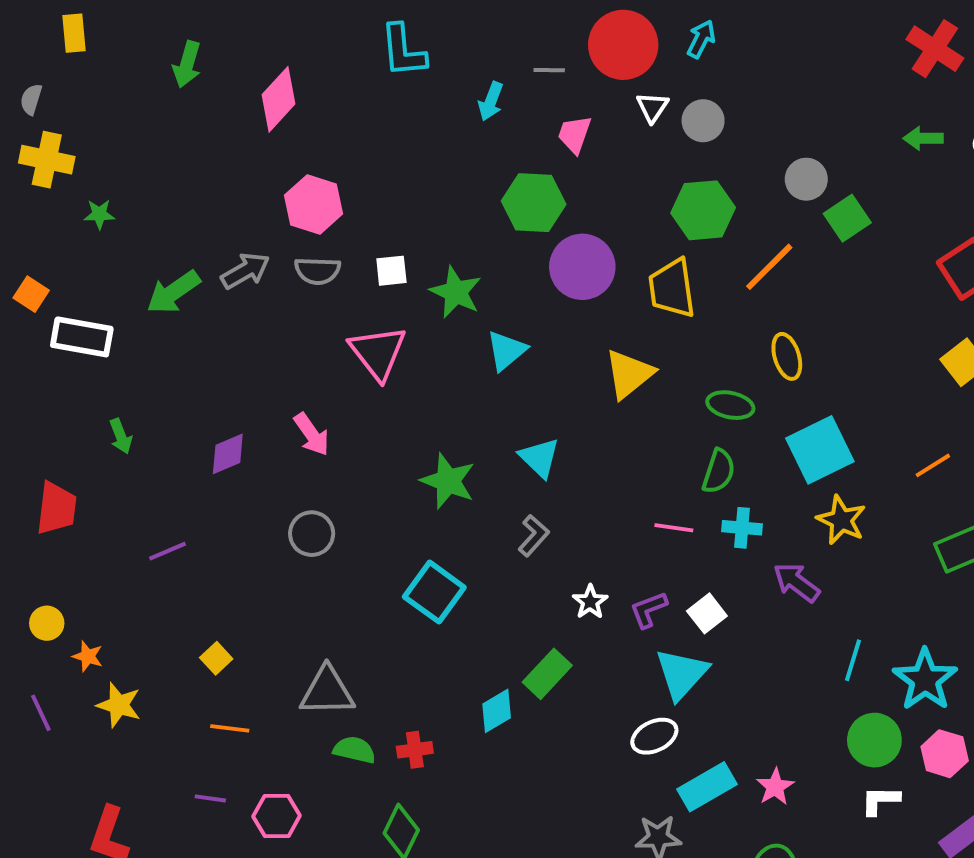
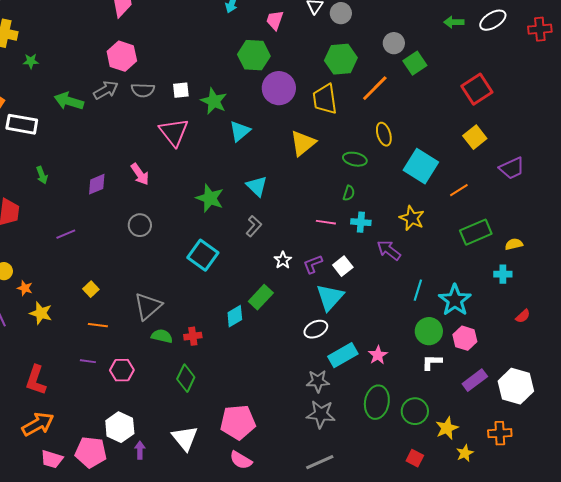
pink hexagon: (314, 204) -> (122, 56), moved
green arrow: (173, 292) -> (69, 101), turned 52
cyan square: (820, 450) -> (421, 166), moved, turned -32
green semicircle: (719, 471) -> (349, 193), size x0.7
gray triangle: (327, 691) -> (148, 306), turned -40

